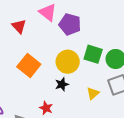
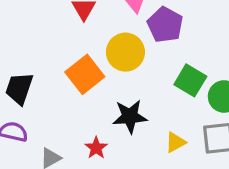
yellow circle: (68, 62) -> (125, 52), moved
black star: (62, 84) -> (130, 116), size x1.5

